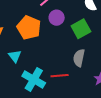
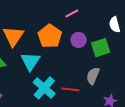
purple circle: (57, 18) -> (79, 40), moved
cyan triangle: (15, 56) -> (30, 61), size x1.5

